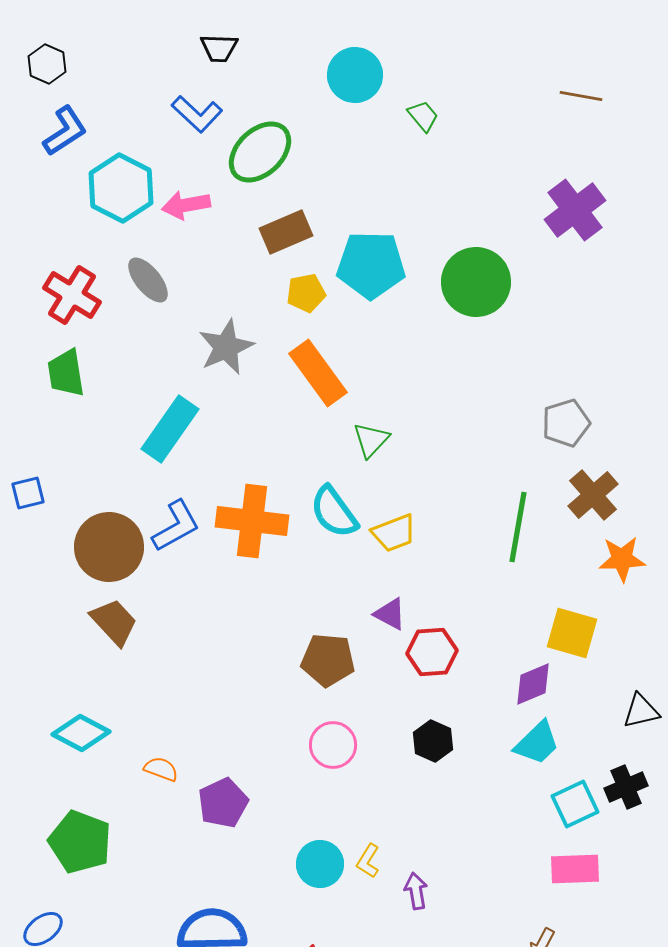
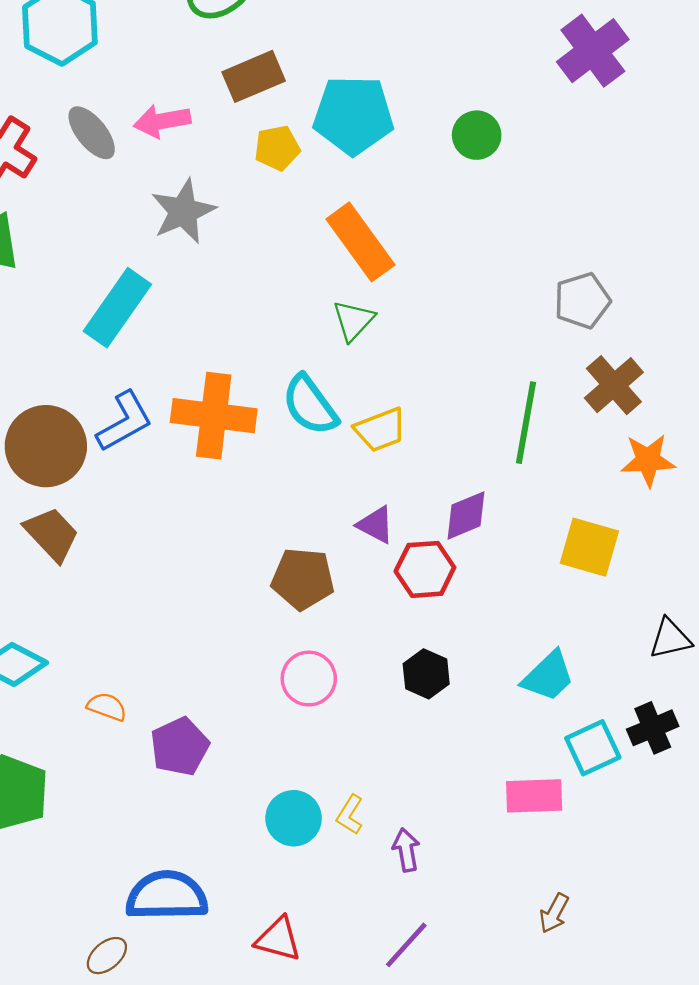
pink arrow: (186, 205) -> (162, 121), moved
green circle: (476, 282) -> (477, 135), size x0.6
orange rectangle: (318, 373) -> (360, 242), moved
purple diamond: (533, 684) -> (466, 515), moved
pink rectangle: (575, 869) -> (534, 796), moved

